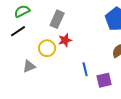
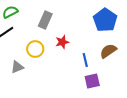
red star: (65, 40) -> (62, 42), moved
blue line: (85, 69) -> (85, 60), moved

